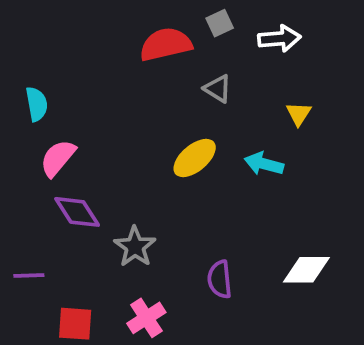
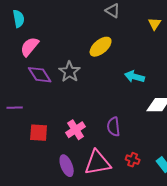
cyan arrow: (264, 164) -> (135, 77), moved
gray star: (135, 247) -> (70, 72), moved
purple semicircle: (220, 279) -> (114, 127), moved

